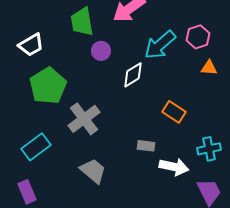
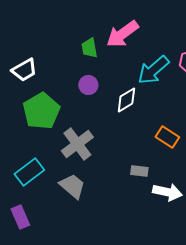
green trapezoid: (82, 22) -> (89, 48), moved, size x0.7
purple circle: (101, 51) -> (88, 85), moved
gray trapezoid: (93, 171) -> (72, 186), moved

